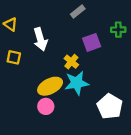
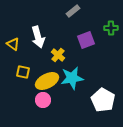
yellow triangle: (11, 24) -> (13, 44), moved
yellow square: (14, 57) -> (23, 72), moved
yellow cross: (71, 62) -> (58, 55), moved

